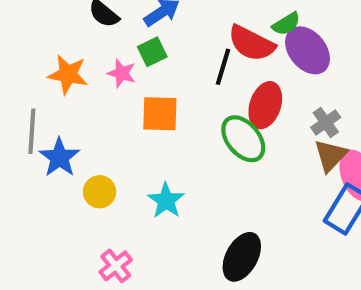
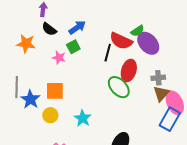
orange star: (68, 74) -> (26, 44), moved
orange square: (160, 114) -> (55, 91), moved
gray cross: (326, 122) -> (158, 78), turned 32

